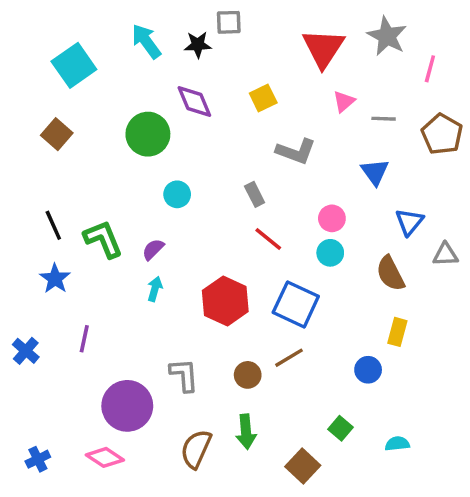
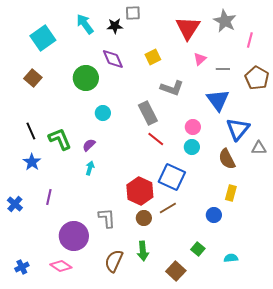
blue triangle: (375, 172) -> (218, 100), size x1.4
gray rectangle: (255, 194) -> (148, 113), size x1.6
blue triangle: (409, 222) -> (238, 129), size x1.4
red hexagon: (225, 301) -> (140, 191), moved

